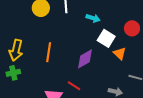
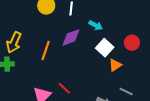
orange triangle: (120, 54) -> (115, 65), turned 32
purple diamond: (85, 59) -> (71, 37), moved

